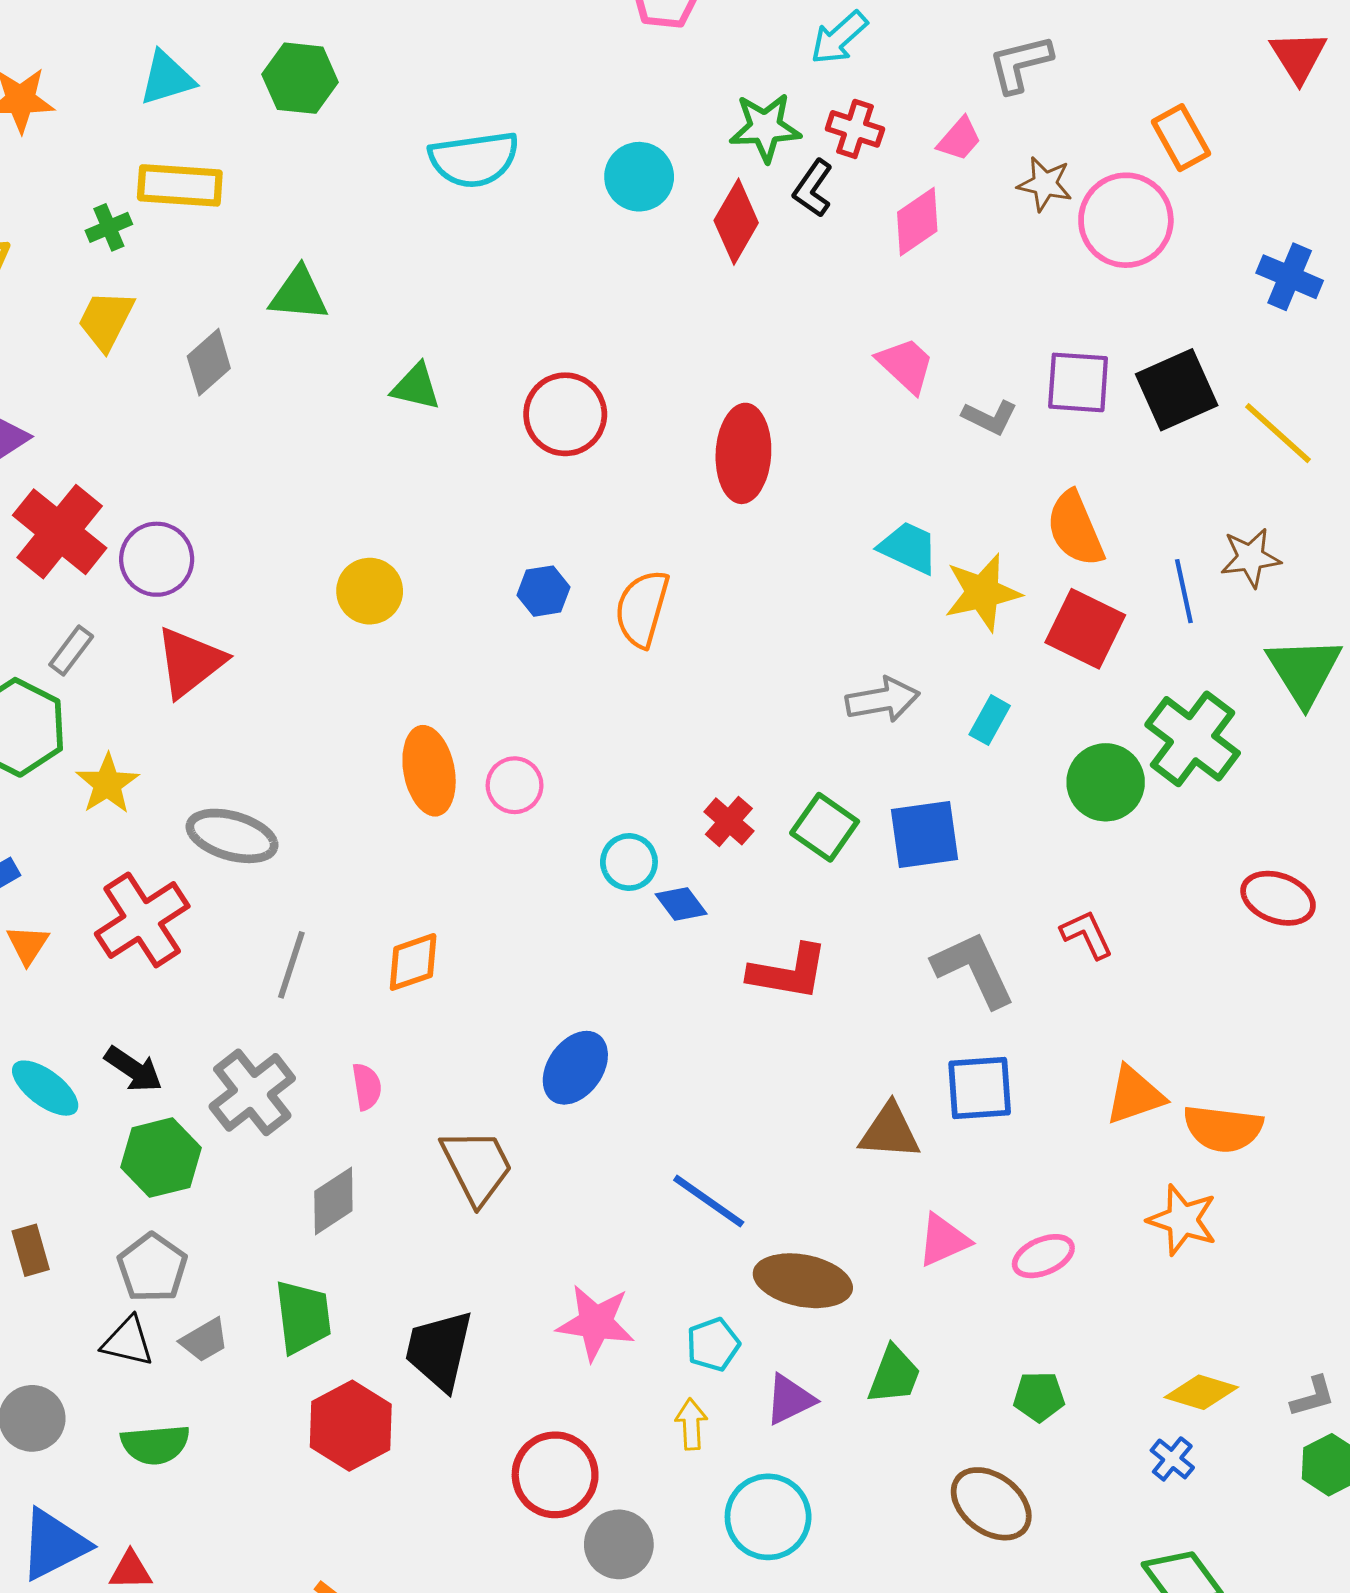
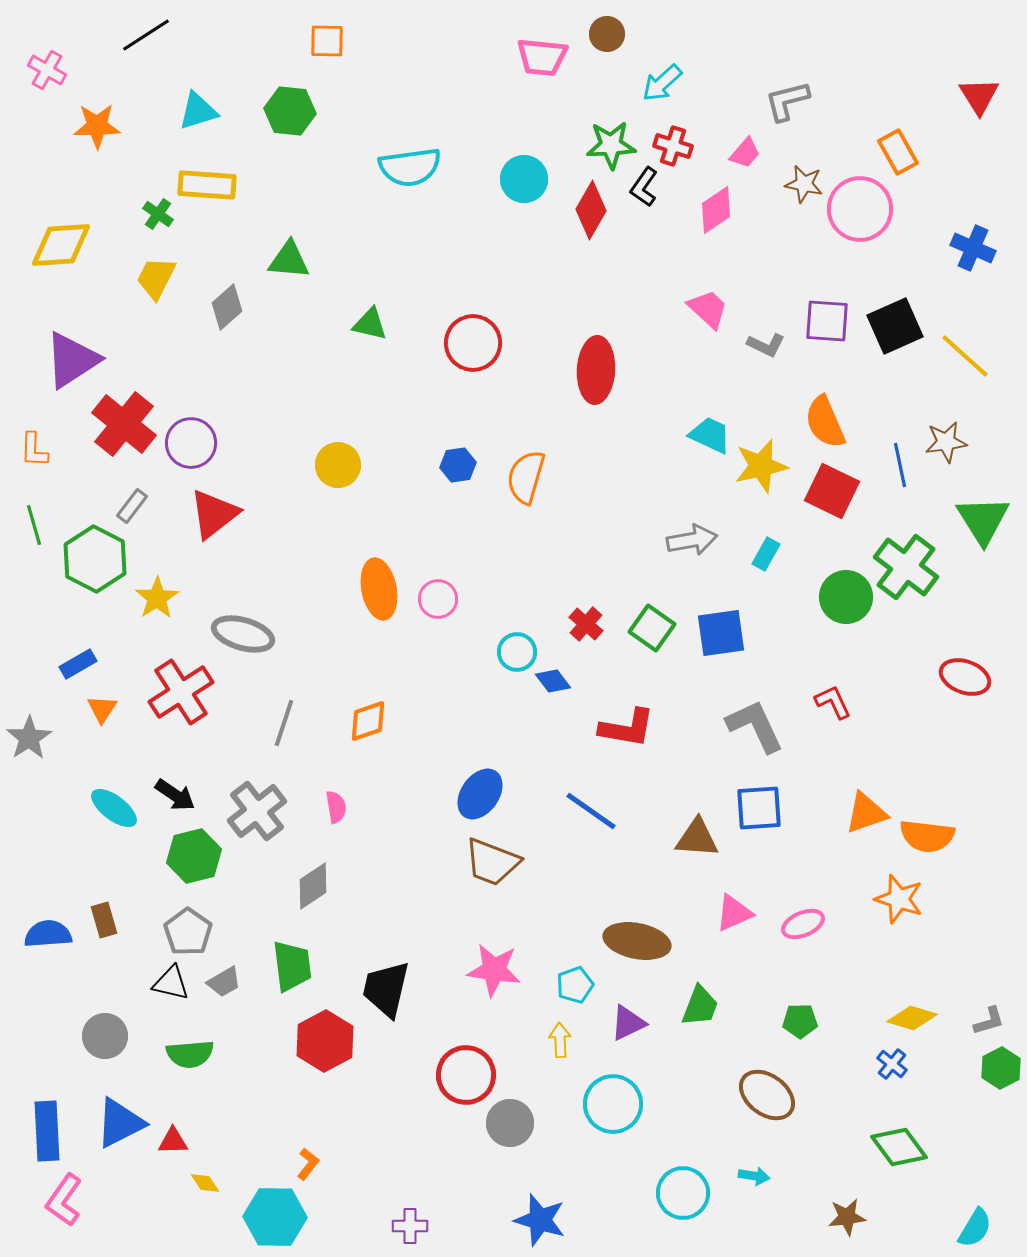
green cross: (109, 227) -> (158, 214), turned -32
brown trapezoid: (477, 1166) -> (492, 862), moved, turned 138
blue line: (709, 1201) -> (591, 811), moved

